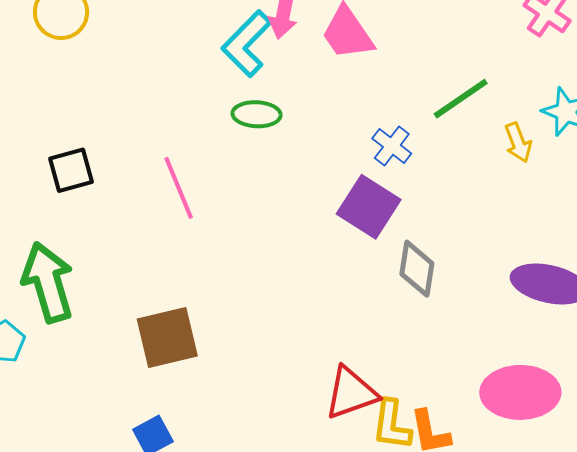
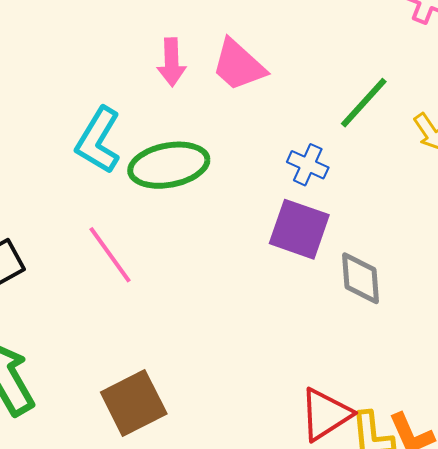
cyan L-shape: (247, 44) -> (98, 140), moved
green ellipse: (257, 114) -> (169, 165), size x1.6

